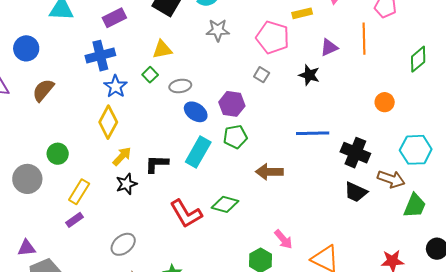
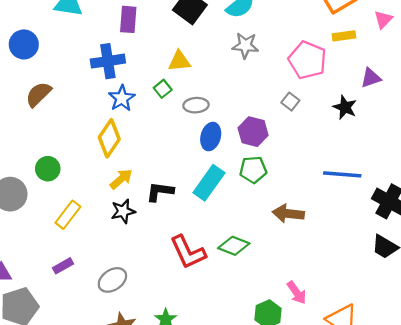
purple rectangle: (114, 18) -> (128, 19), turned -65
blue ellipse: (196, 112) -> (211, 137), turned 65
purple rectangle: (75, 220) -> (63, 266), moved

